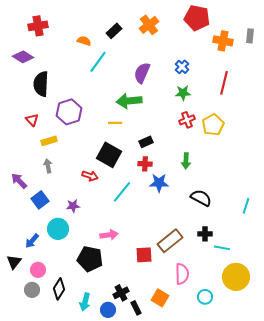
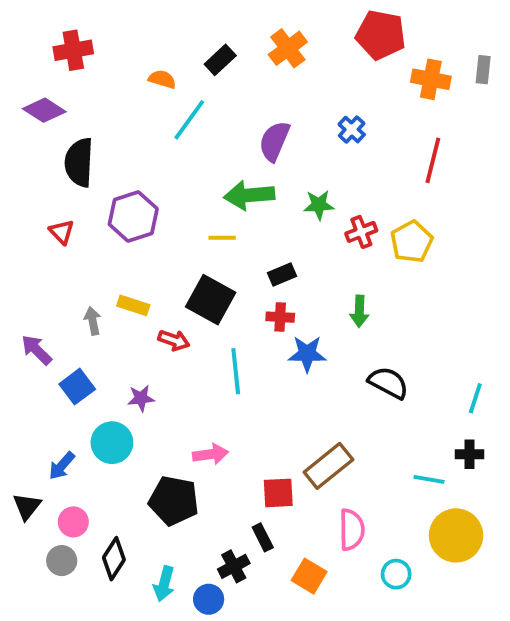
green star: (183, 93) -> (319, 205), moved
yellow rectangle: (49, 141) -> (133, 305), moved, turned 35
cyan line: (122, 192) -> (236, 371), turned -45
black cross: (205, 234) -> (470, 454), moved
black rectangle: (136, 308) -> (263, 537), moved

